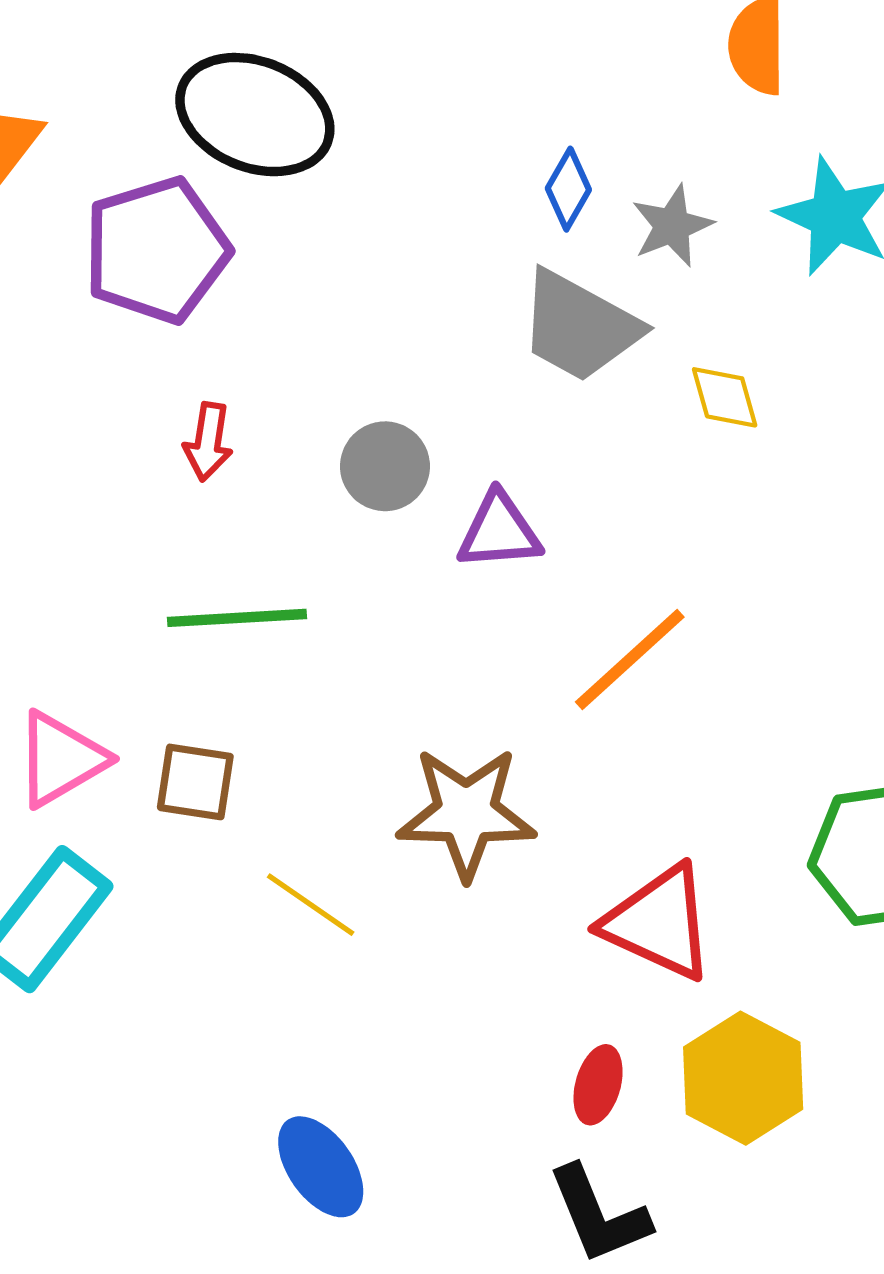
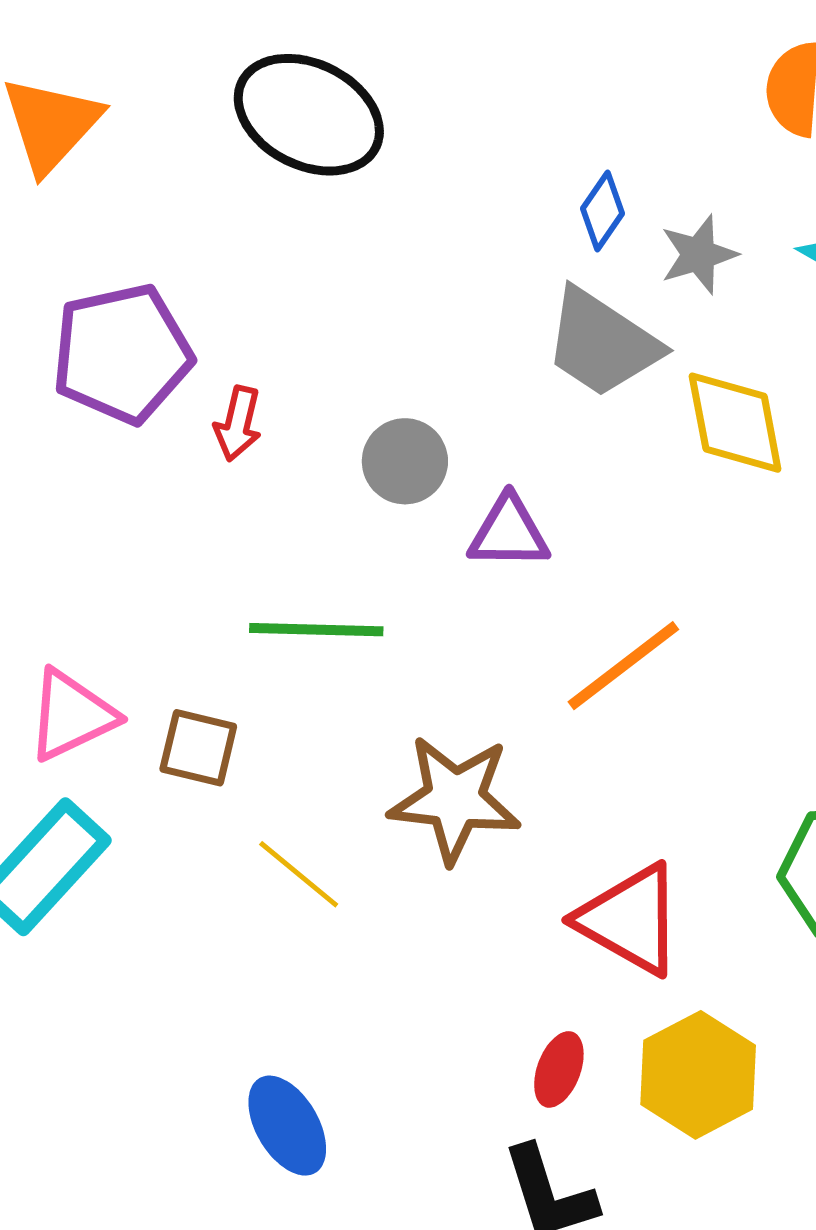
purple pentagon: (157, 250) -> (122, 354), moved
yellow diamond: (725, 397) -> (735, 423), size x1.6
green line: (237, 618) -> (316, 630), moved

